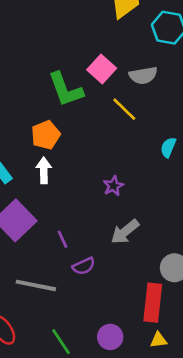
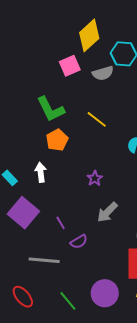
pink square: (102, 69) -> (70, 66), moved, turned 30
gray semicircle: (143, 75) -> (103, 73), moved
orange pentagon: (46, 135) -> (57, 140), moved
purple circle: (110, 337) -> (105, 293), size x1.4

